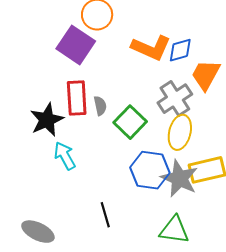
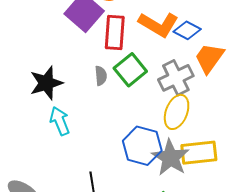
blue diamond: (180, 50) -> (187, 30), turned 36
red rectangle: (77, 98) -> (115, 33), moved
green square: (130, 122) -> (130, 70), moved

